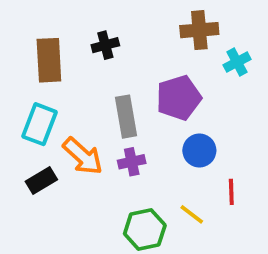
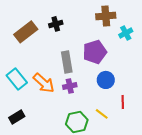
brown rectangle: (49, 60) -> (26, 32), turned 55
cyan rectangle: (39, 124) -> (17, 79), moved, turned -60
black rectangle: (41, 181) -> (17, 117), moved

